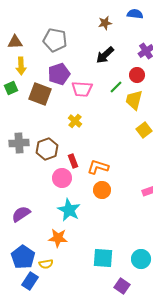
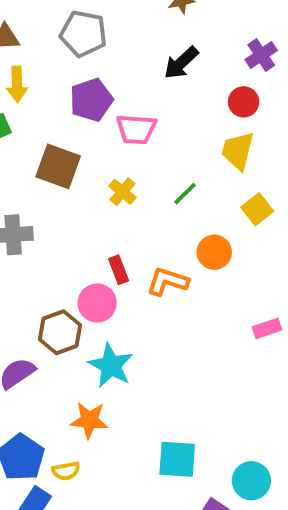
green line: (116, 87) -> (185, 194), moved
brown square: (40, 94) -> (58, 166), moved
brown hexagon: (47, 149) -> (60, 332), moved
orange circle: (102, 190) -> (214, 252), moved
cyan circle: (141, 259) -> (251, 481), moved

